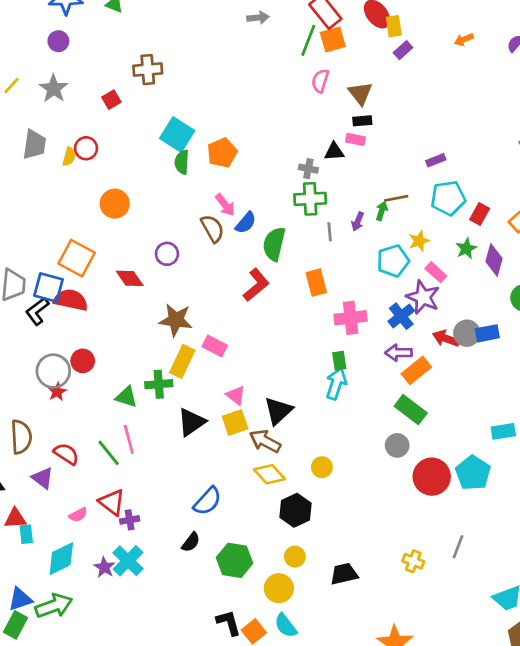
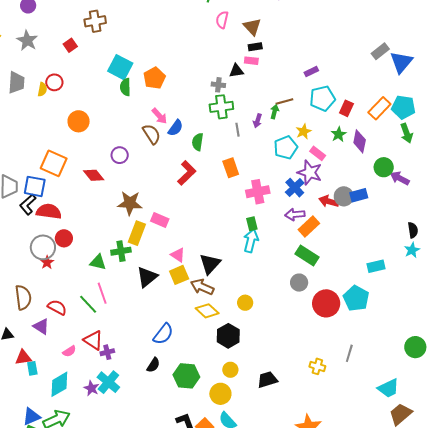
green semicircle: (274, 244) -> (198, 142), size x0.7
red semicircle: (71, 300) -> (49, 211), moved

